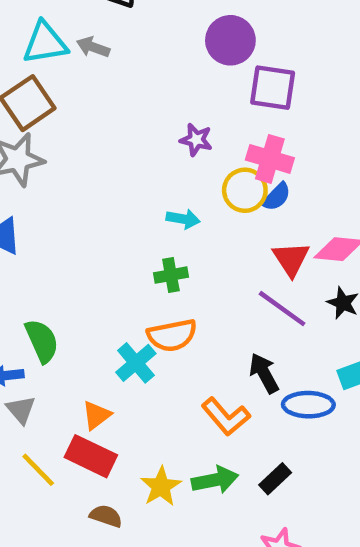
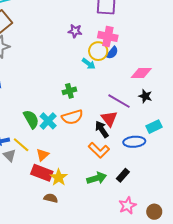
cyan arrow: (183, 219) -> (89, 64), moved, turned 32
red triangle: (291, 259) -> (109, 119), moved
green semicircle: (42, 341) -> (31, 119), moved
cyan cross: (136, 363) -> (48, 121), moved
black arrow: (264, 373) -> (102, 129), moved
yellow line: (38, 470) -> (21, 145), moved
yellow star: (161, 486) -> (59, 177), moved

